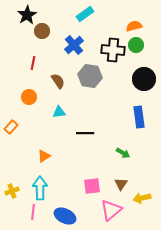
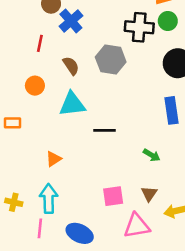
blue cross: (74, 45) -> (71, 21), moved
cyan triangle: (59, 112) -> (72, 104), size x1.6
orange rectangle: (11, 127) -> (13, 123), turned 48
yellow cross: (12, 191) -> (14, 202), turned 32
pink triangle: (111, 210) -> (137, 226), turned 30

